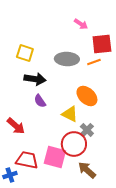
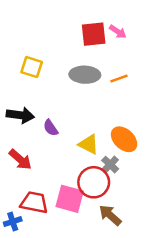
pink arrow: (81, 24) -> (118, 32), moved
red square: (102, 44) -> (94, 34), moved
black arrow: (35, 79) -> (20, 115), moved
orange ellipse: (87, 96) -> (124, 139), moved

